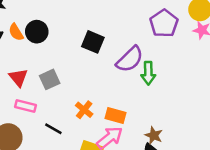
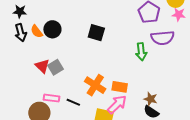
purple semicircle: (130, 59) -> (163, 38), moved, turned 45
gray square: (50, 79) -> (56, 67), moved
pink rectangle: (26, 106) -> (52, 98), moved
orange cross: (84, 110) -> (95, 85), size x1.5

